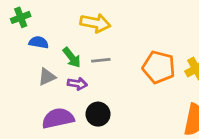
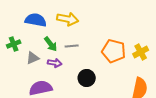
green cross: (21, 17) -> (14, 44), moved
blue semicircle: (39, 42) -> (36, 20), moved, size x1.5
black circle: (98, 114) -> (87, 78), moved

